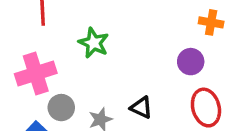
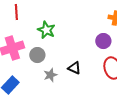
gray circle: (61, 108) -> (37, 55), moved

